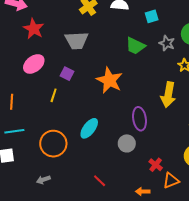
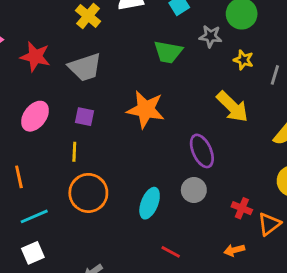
red star: (34, 29) -> (35, 57), moved
yellow arrow: (168, 95) -> (232, 107), turned -40
cyan ellipse: (89, 128) -> (150, 203), moved
orange circle: (53, 144) -> (88, 193), moved

